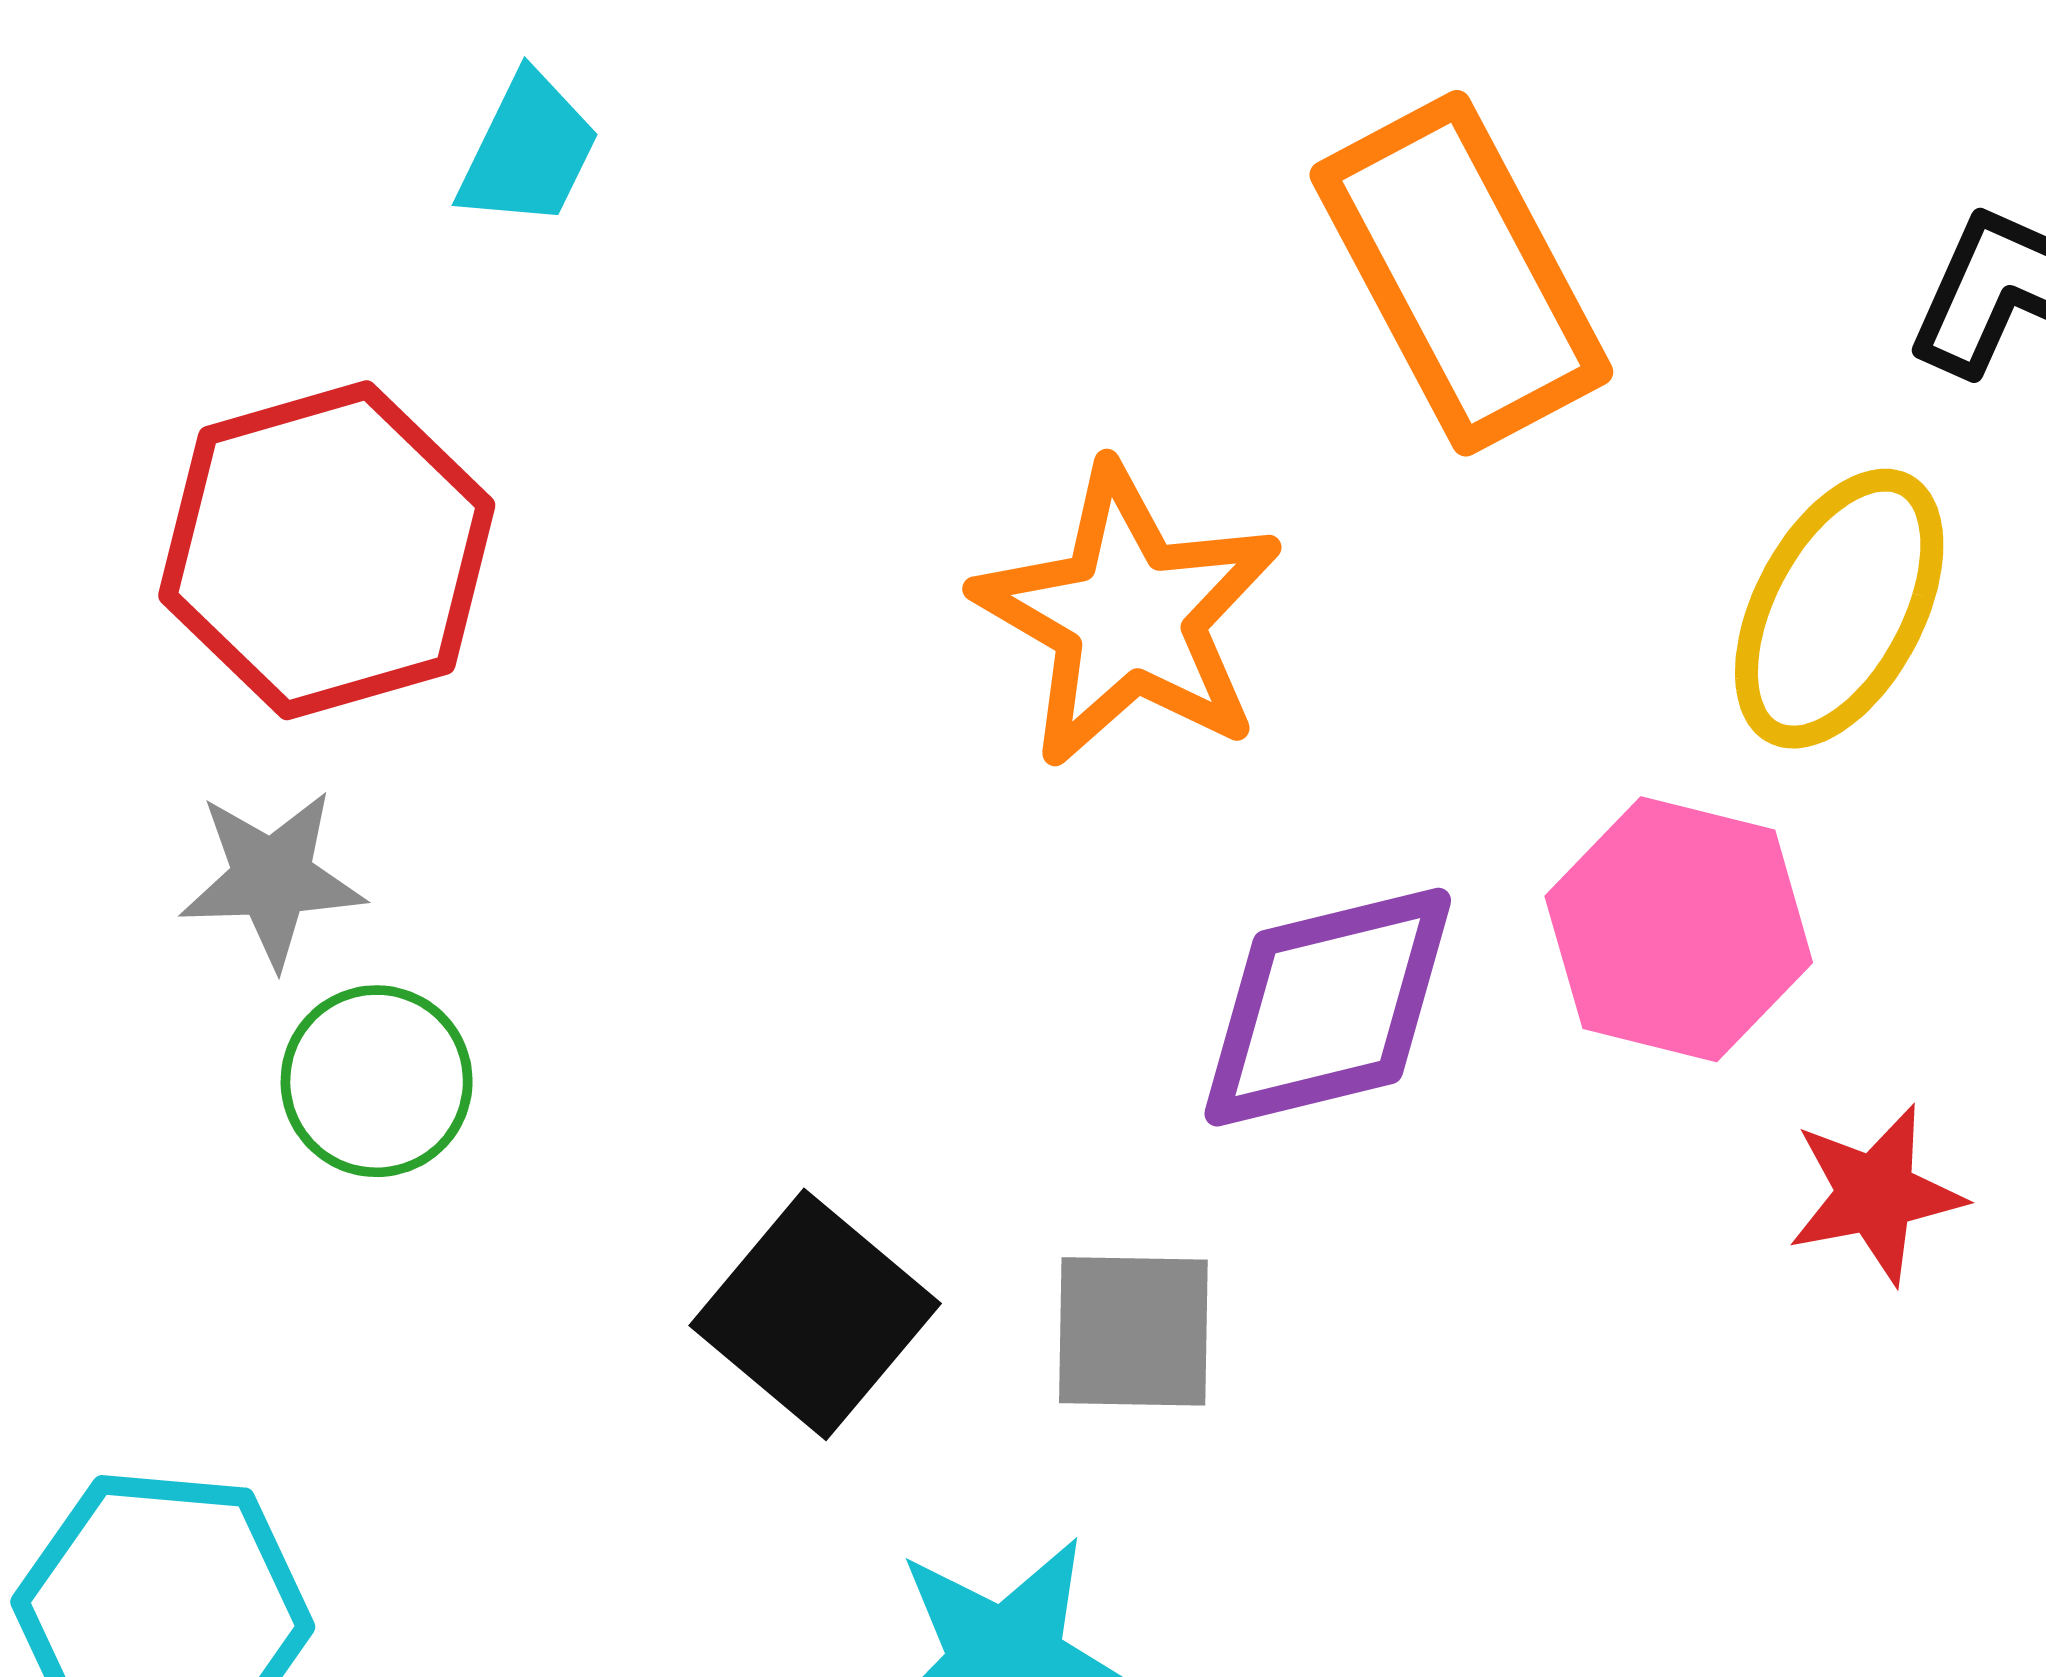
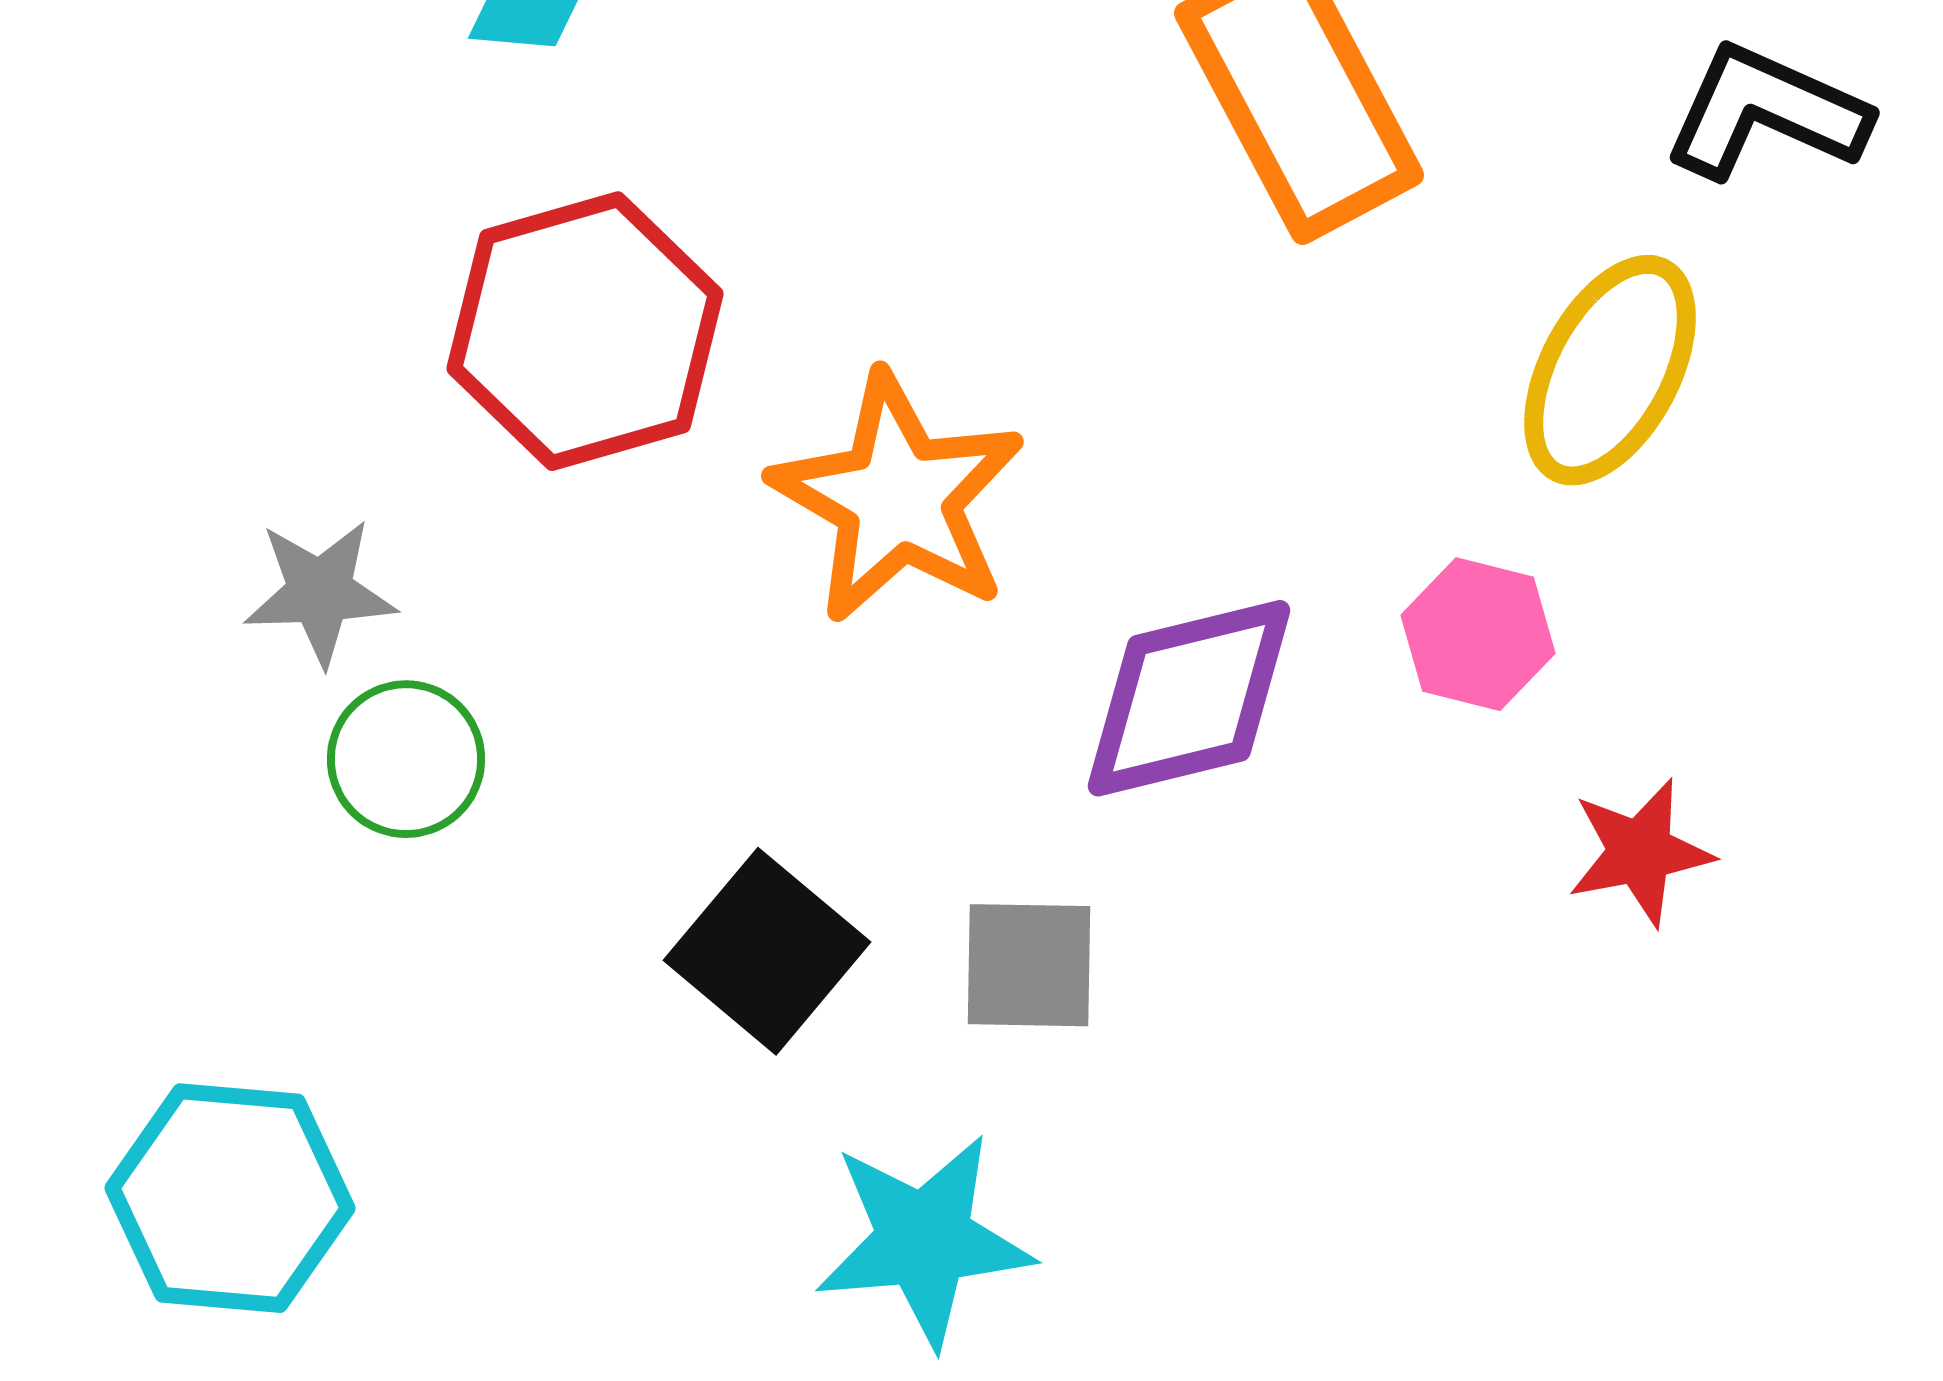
red hexagon: (327, 550) -> (585, 331), moved
orange star: (1129, 616) -> (898, 498), moved
pink hexagon: (1679, 929) -> (1478, 634), size x0.7

